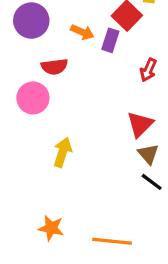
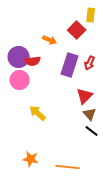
purple circle: (31, 21) -> (19, 57), moved
purple rectangle: (110, 40) -> (70, 65), moved, size x1.6
yellow arrow: (63, 152) -> (38, 113), turned -66

